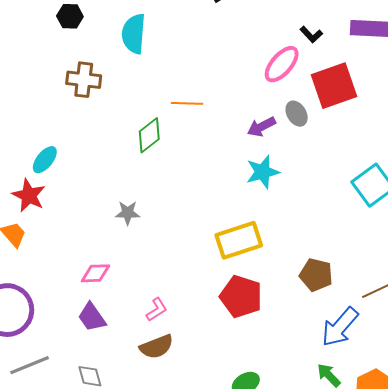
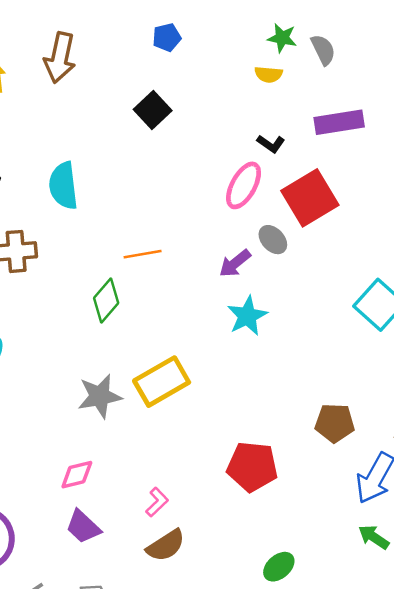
gray star: (128, 213) -> (100, 396), size x1.5
yellow rectangle: (239, 240) -> (162, 382), moved

